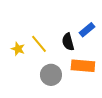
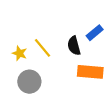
gray circle: (51, 75) -> (29, 82), moved

